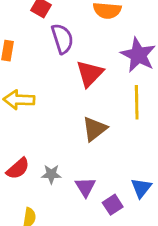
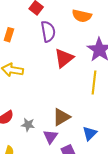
brown triangle: (95, 129) -> (61, 117), moved
blue triangle: (141, 188) -> (90, 133), moved

